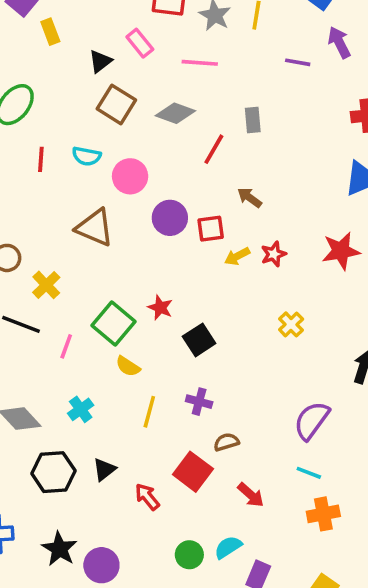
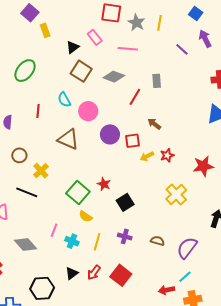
purple line: (298, 62) -> (182, 49), turned 32
cyan semicircle: (86, 156) -> (64, 100), turned 49
red line: (41, 159) -> (38, 111), moved
red star: (341, 251) -> (203, 166), moved
yellow cross: (291, 324) -> (176, 194), size x1.5
pink line: (66, 346) -> (54, 230), moved
cyan cross: (81, 409) -> (72, 241), moved, turned -32
brown semicircle: (226, 442) -> (157, 241), moved, turned 32
black hexagon: (53, 472) -> (42, 288), moved
cyan line: (309, 473) -> (185, 277), turned -64
red arrow: (251, 495) -> (167, 290), moved, turned 126
red arrow: (147, 497) -> (94, 273), moved, turned -105

